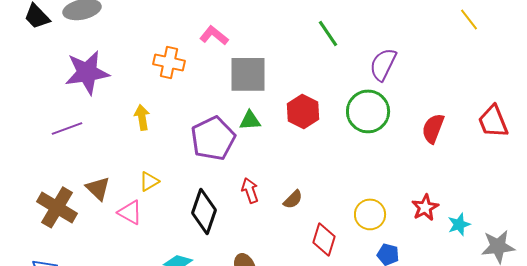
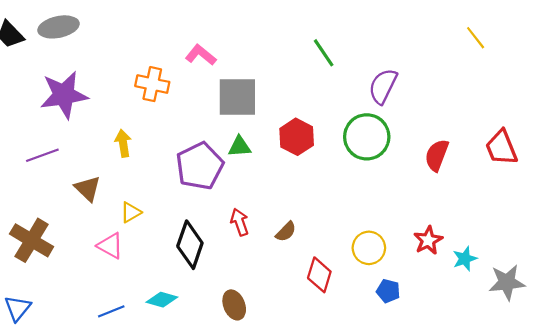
brown triangle: (98, 188) -> (88, 189), moved

